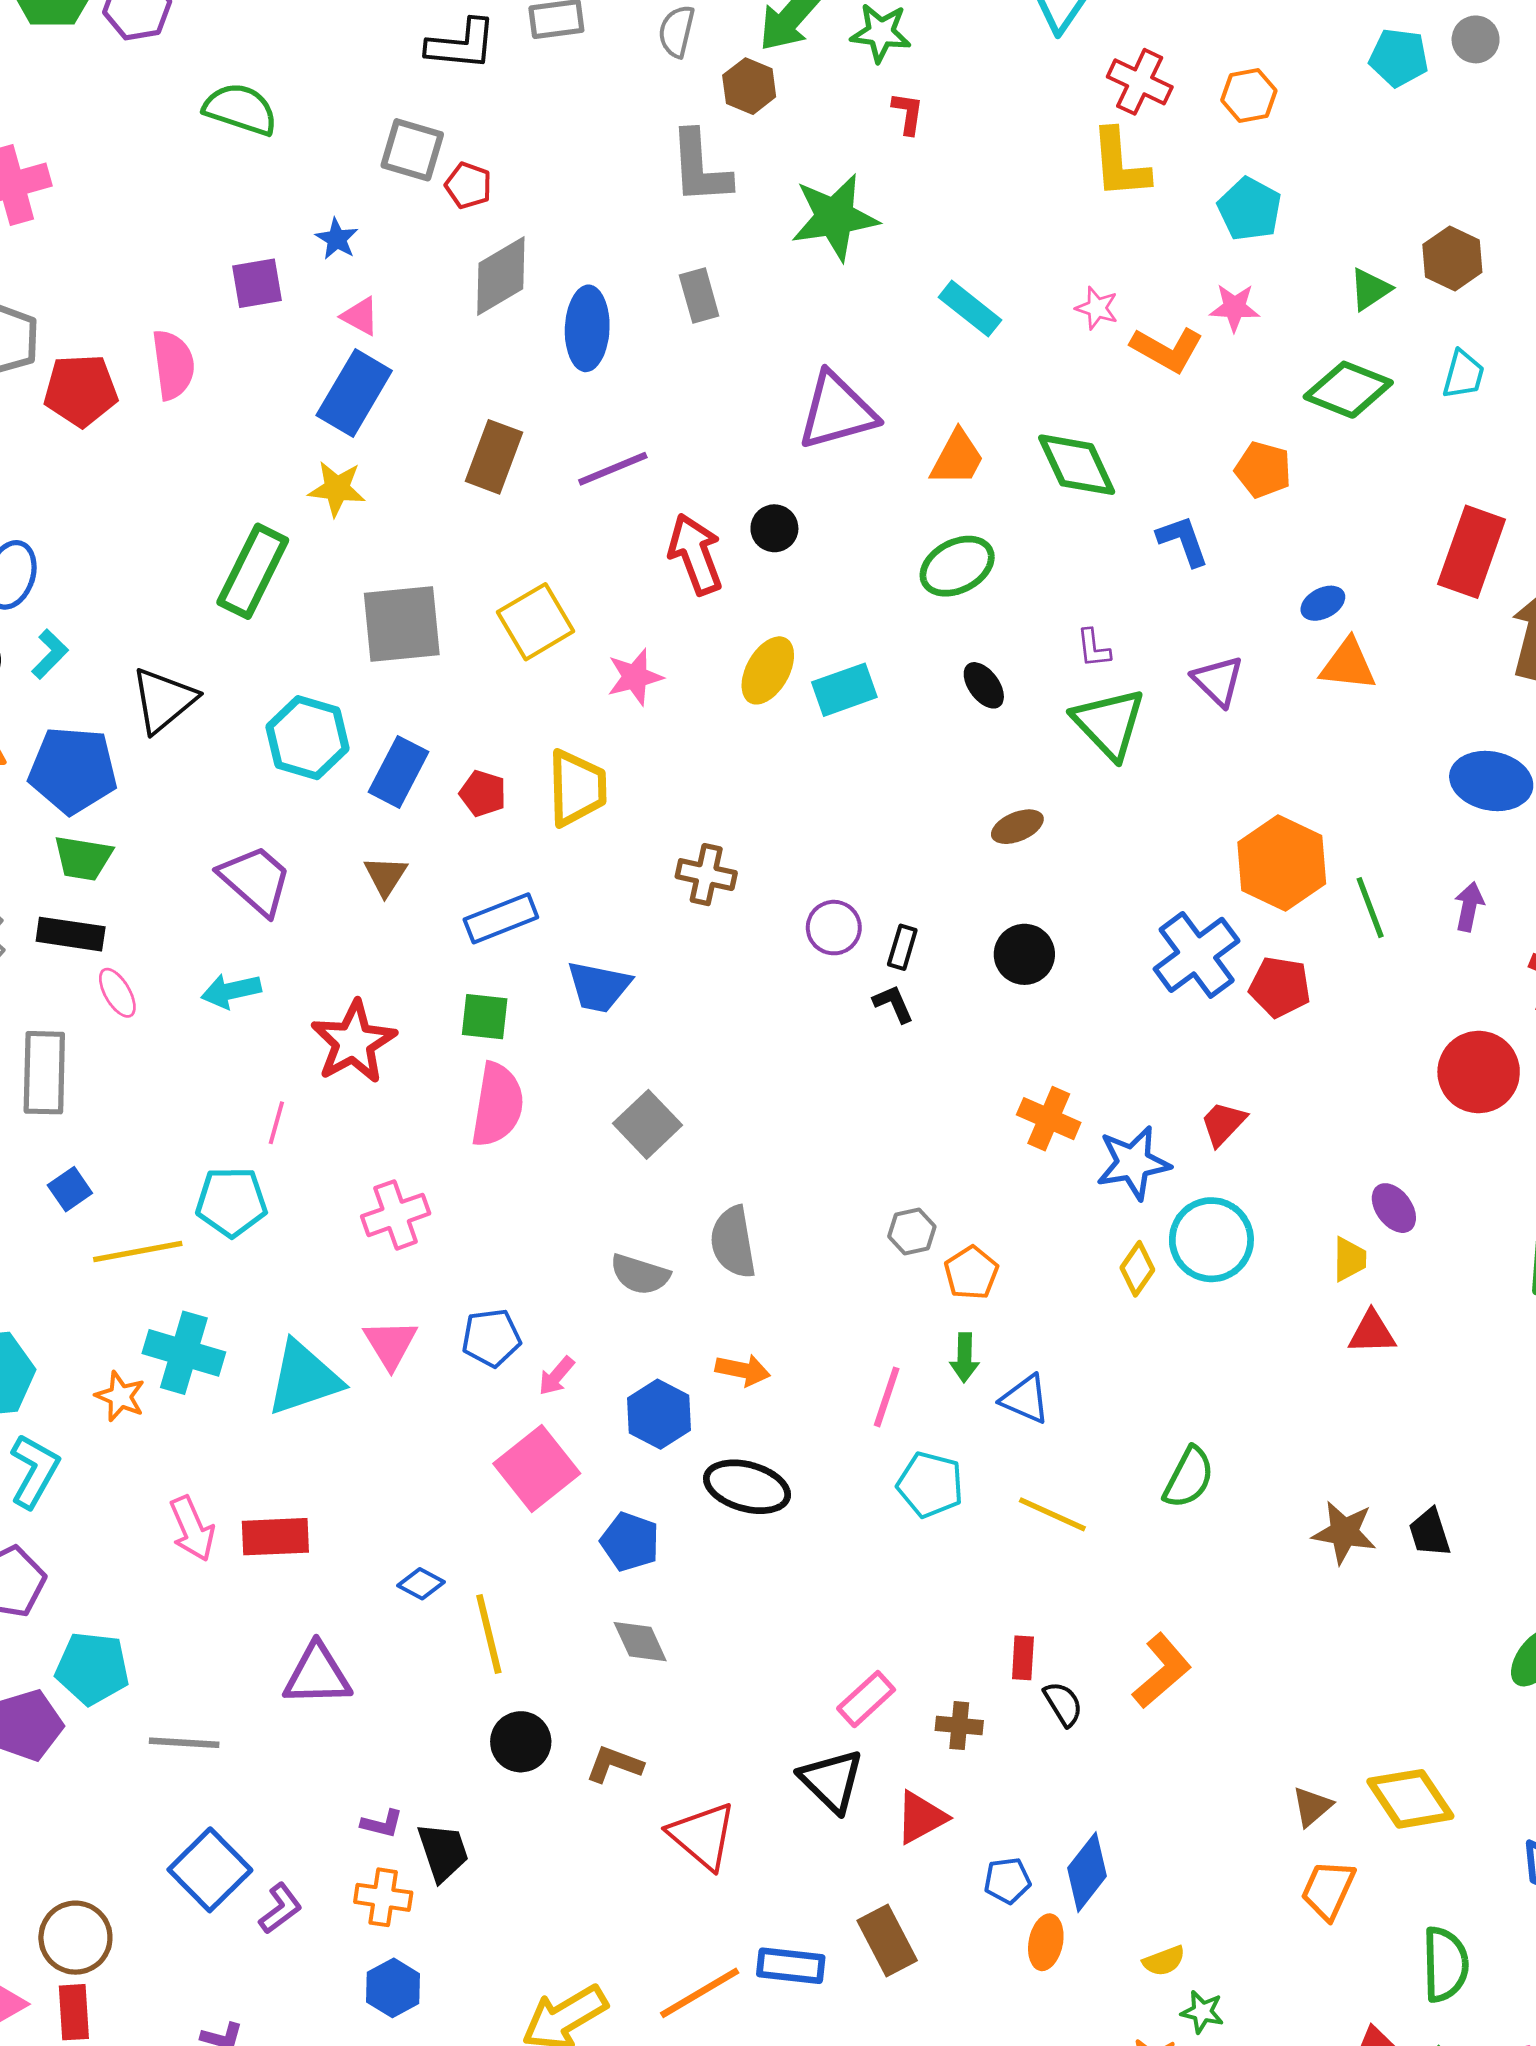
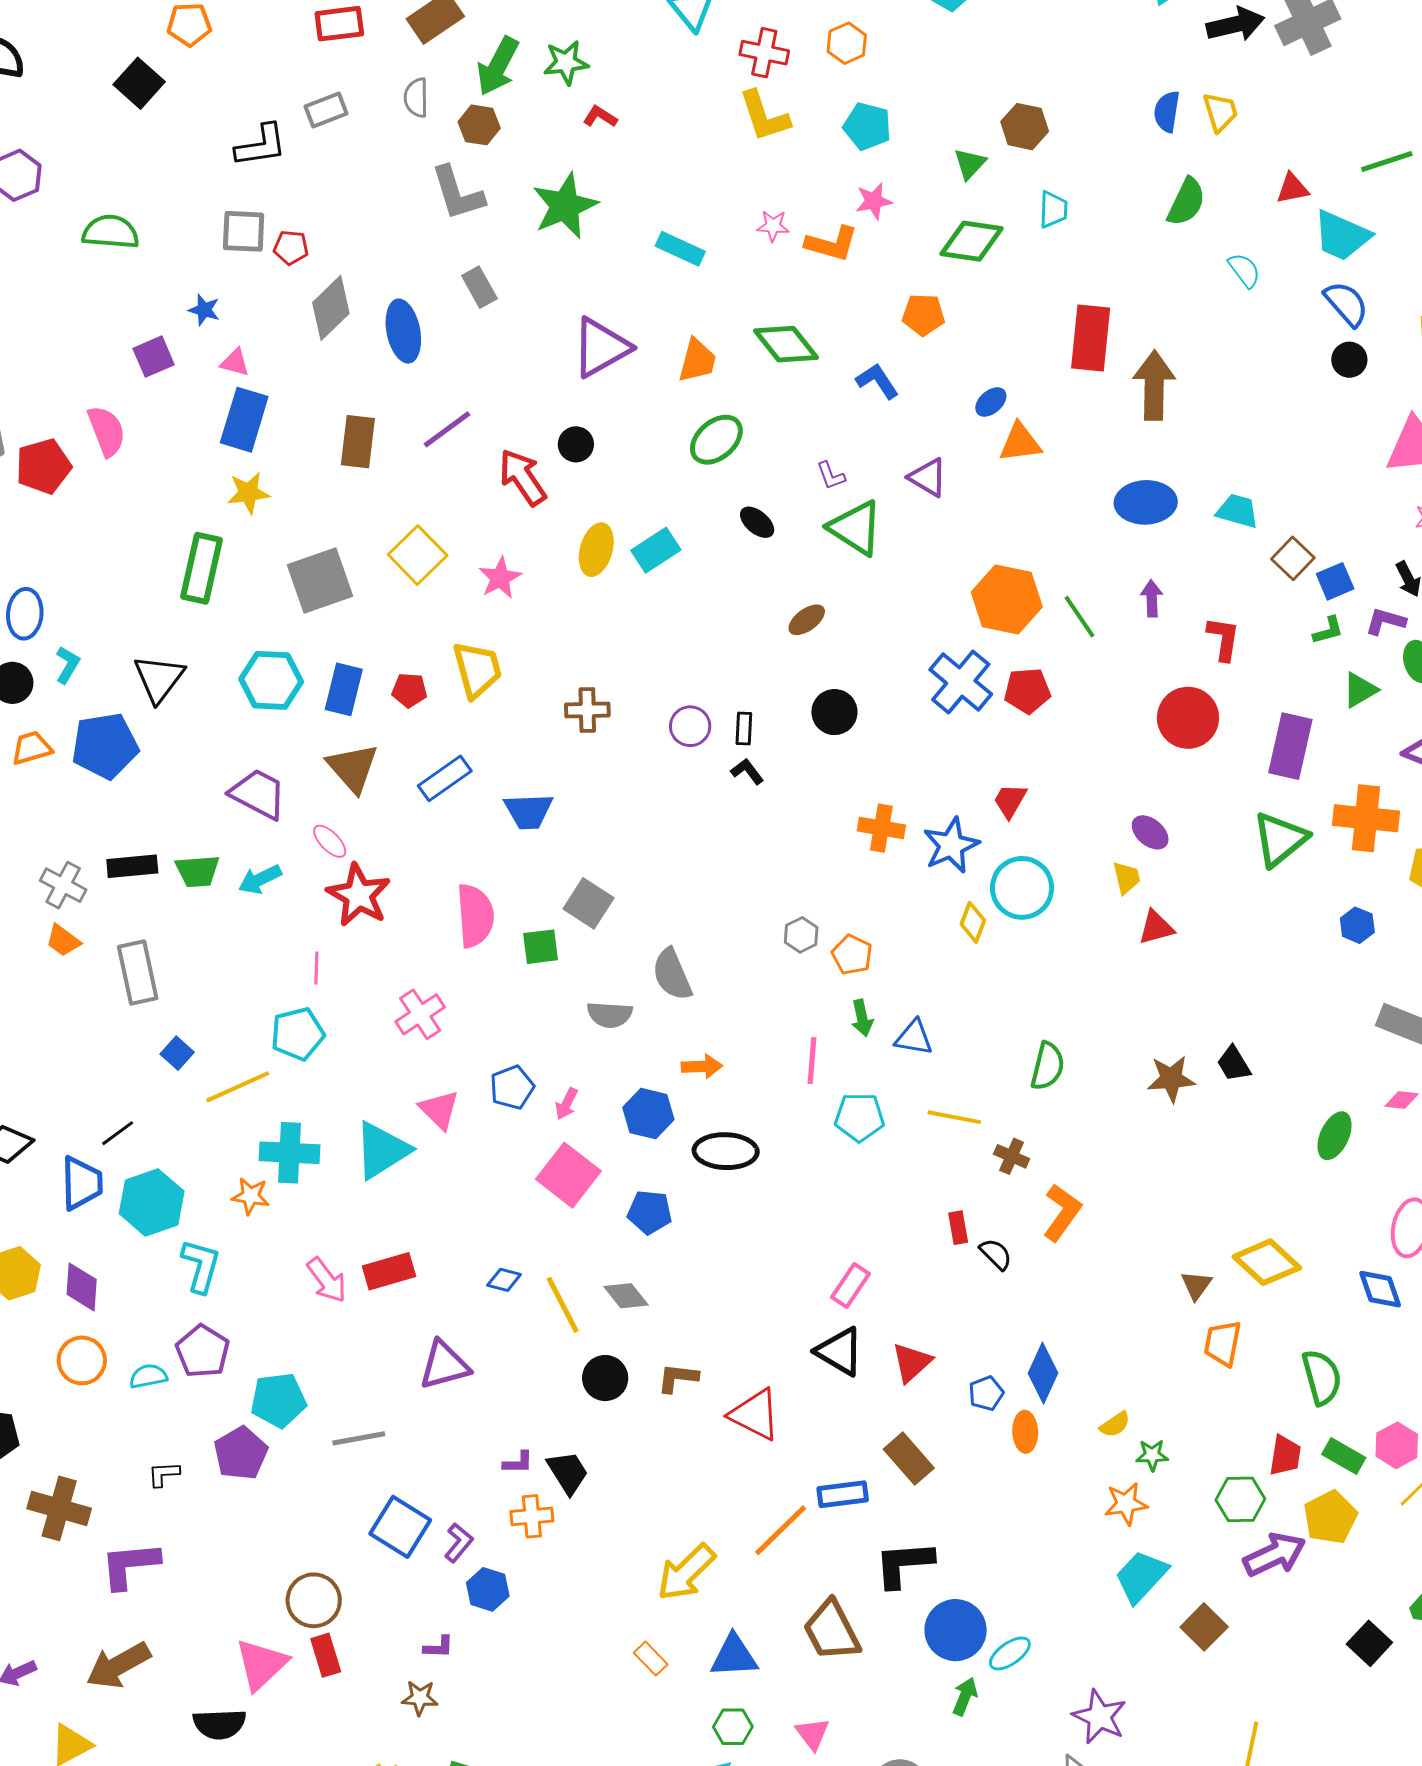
red L-shape: (908, 113) -> (600, 117), turned -52
green trapezoid: (83, 858) -> (197, 871), moved
brown triangle: (386, 876) -> (353, 768), size x1.6
pink ellipse: (117, 993) -> (330, 841), moved
green square: (485, 1017) -> (541, 947), moved
gray diamond: (640, 1642) -> (626, 1296), moved
brown cross: (959, 1726) -> (1012, 1156), moved, turned 32
blue hexagon: (393, 1988) -> (488, 1589), moved

